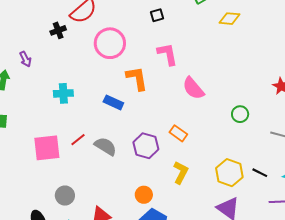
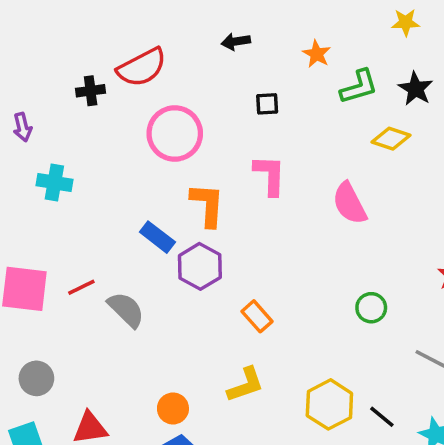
pink semicircle: (193, 88) -> (350, 203), moved
cyan cross: (63, 93) -> (54, 182), moved
purple hexagon: (146, 146) -> (200, 266), moved
yellow L-shape: (181, 172) -> (245, 385), turned 30

